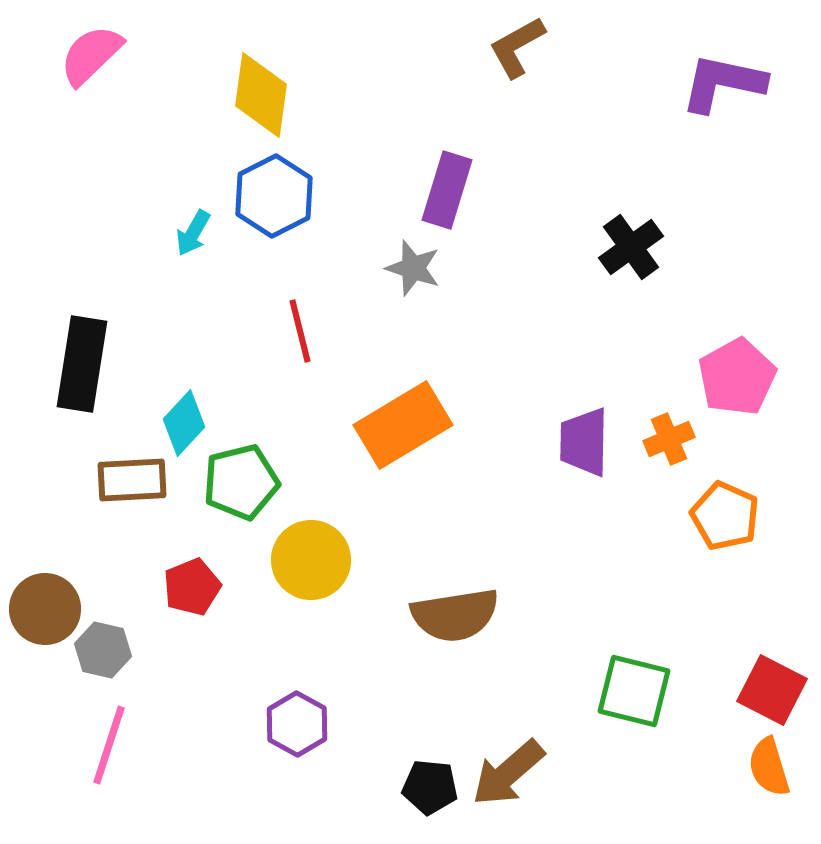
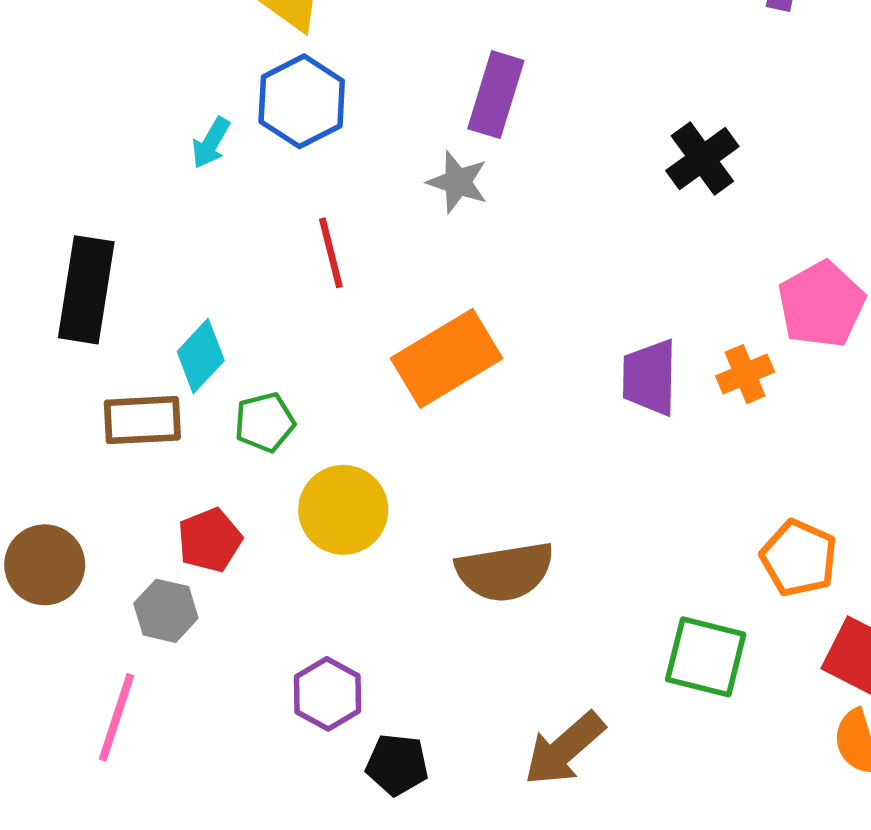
green pentagon: (241, 482) -> (265, 422), size x0.7
orange pentagon: (725, 516) -> (799, 558), moved
gray hexagon: (103, 650) -> (166, 611), moved
black pentagon: (430, 787) -> (397, 765), moved

